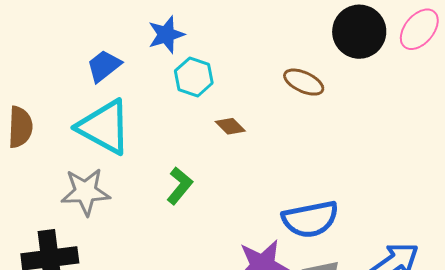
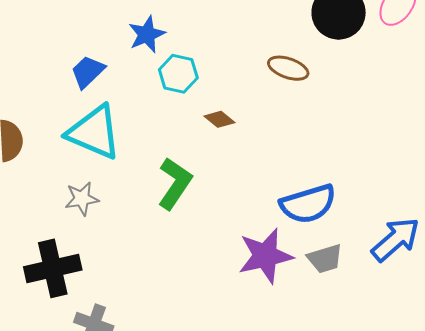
green L-shape: (180, 186) -> (175, 183), size x1.4
gray star: (86, 192) -> (82, 199), size x0.7

